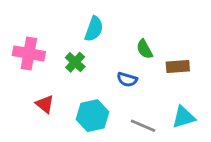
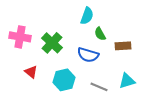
cyan semicircle: (94, 29) -> (87, 16), moved
green cross: (75, 62) -> (52, 43), size x1.5
blue semicircle: (127, 79) -> (88, 55), size x1.5

